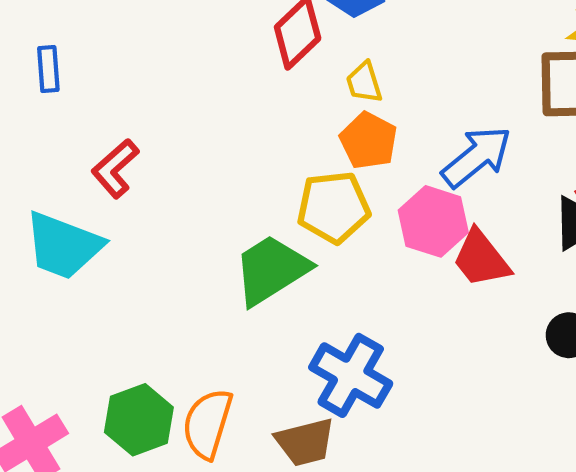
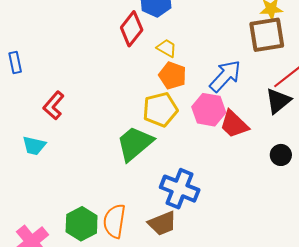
yellow trapezoid: (364, 82) -> (167, 48), turned 145
cyan trapezoid: (63, 246) -> (34, 146), size x0.6

